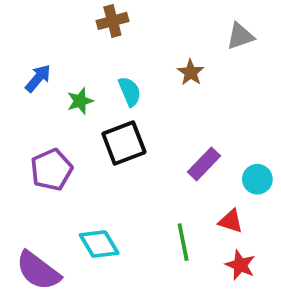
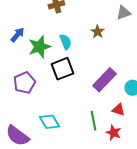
green star: (80, 101) -> (39, 47), size x1.6
purple rectangle: (204, 164) -> (104, 80), size x1.4
red star: (240, 265) -> (113, 133), moved

